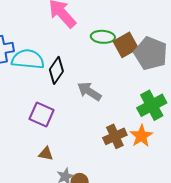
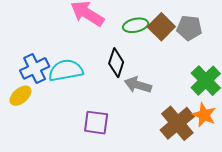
gray pentagon: (151, 53) -> (189, 28), size x0.7
black diamond: (56, 70) -> (116, 63), moved
brown cross: (115, 136) -> (177, 123), size x1.4

